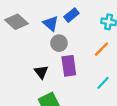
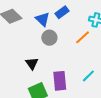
orange line: (101, 49) -> (83, 37), moved
purple rectangle: (69, 66) -> (60, 81), moved

